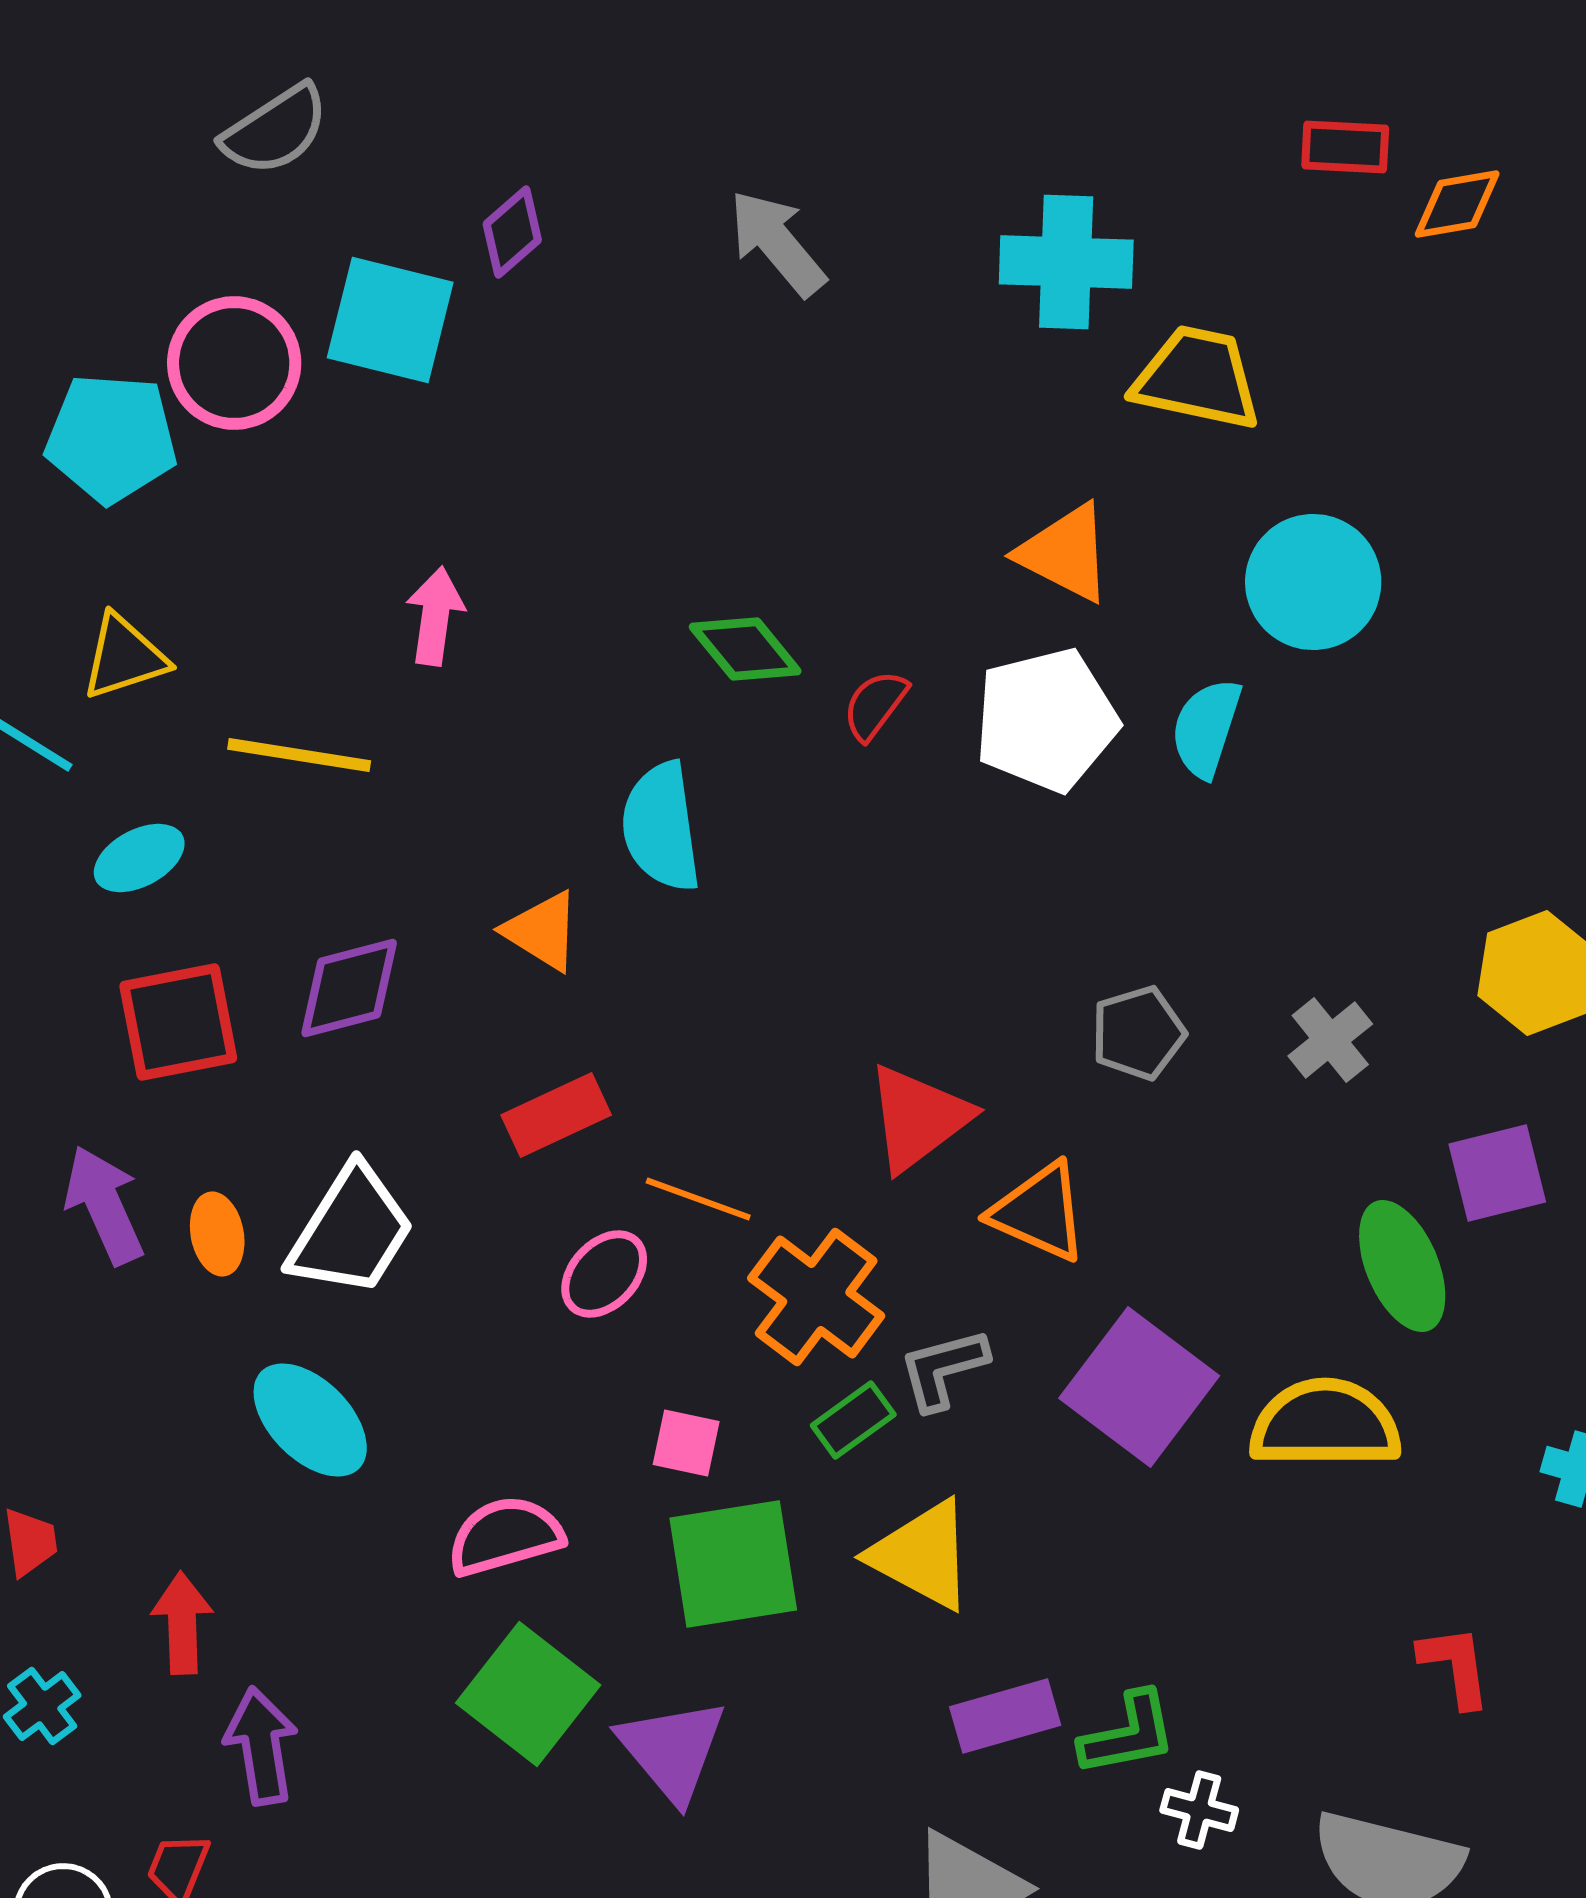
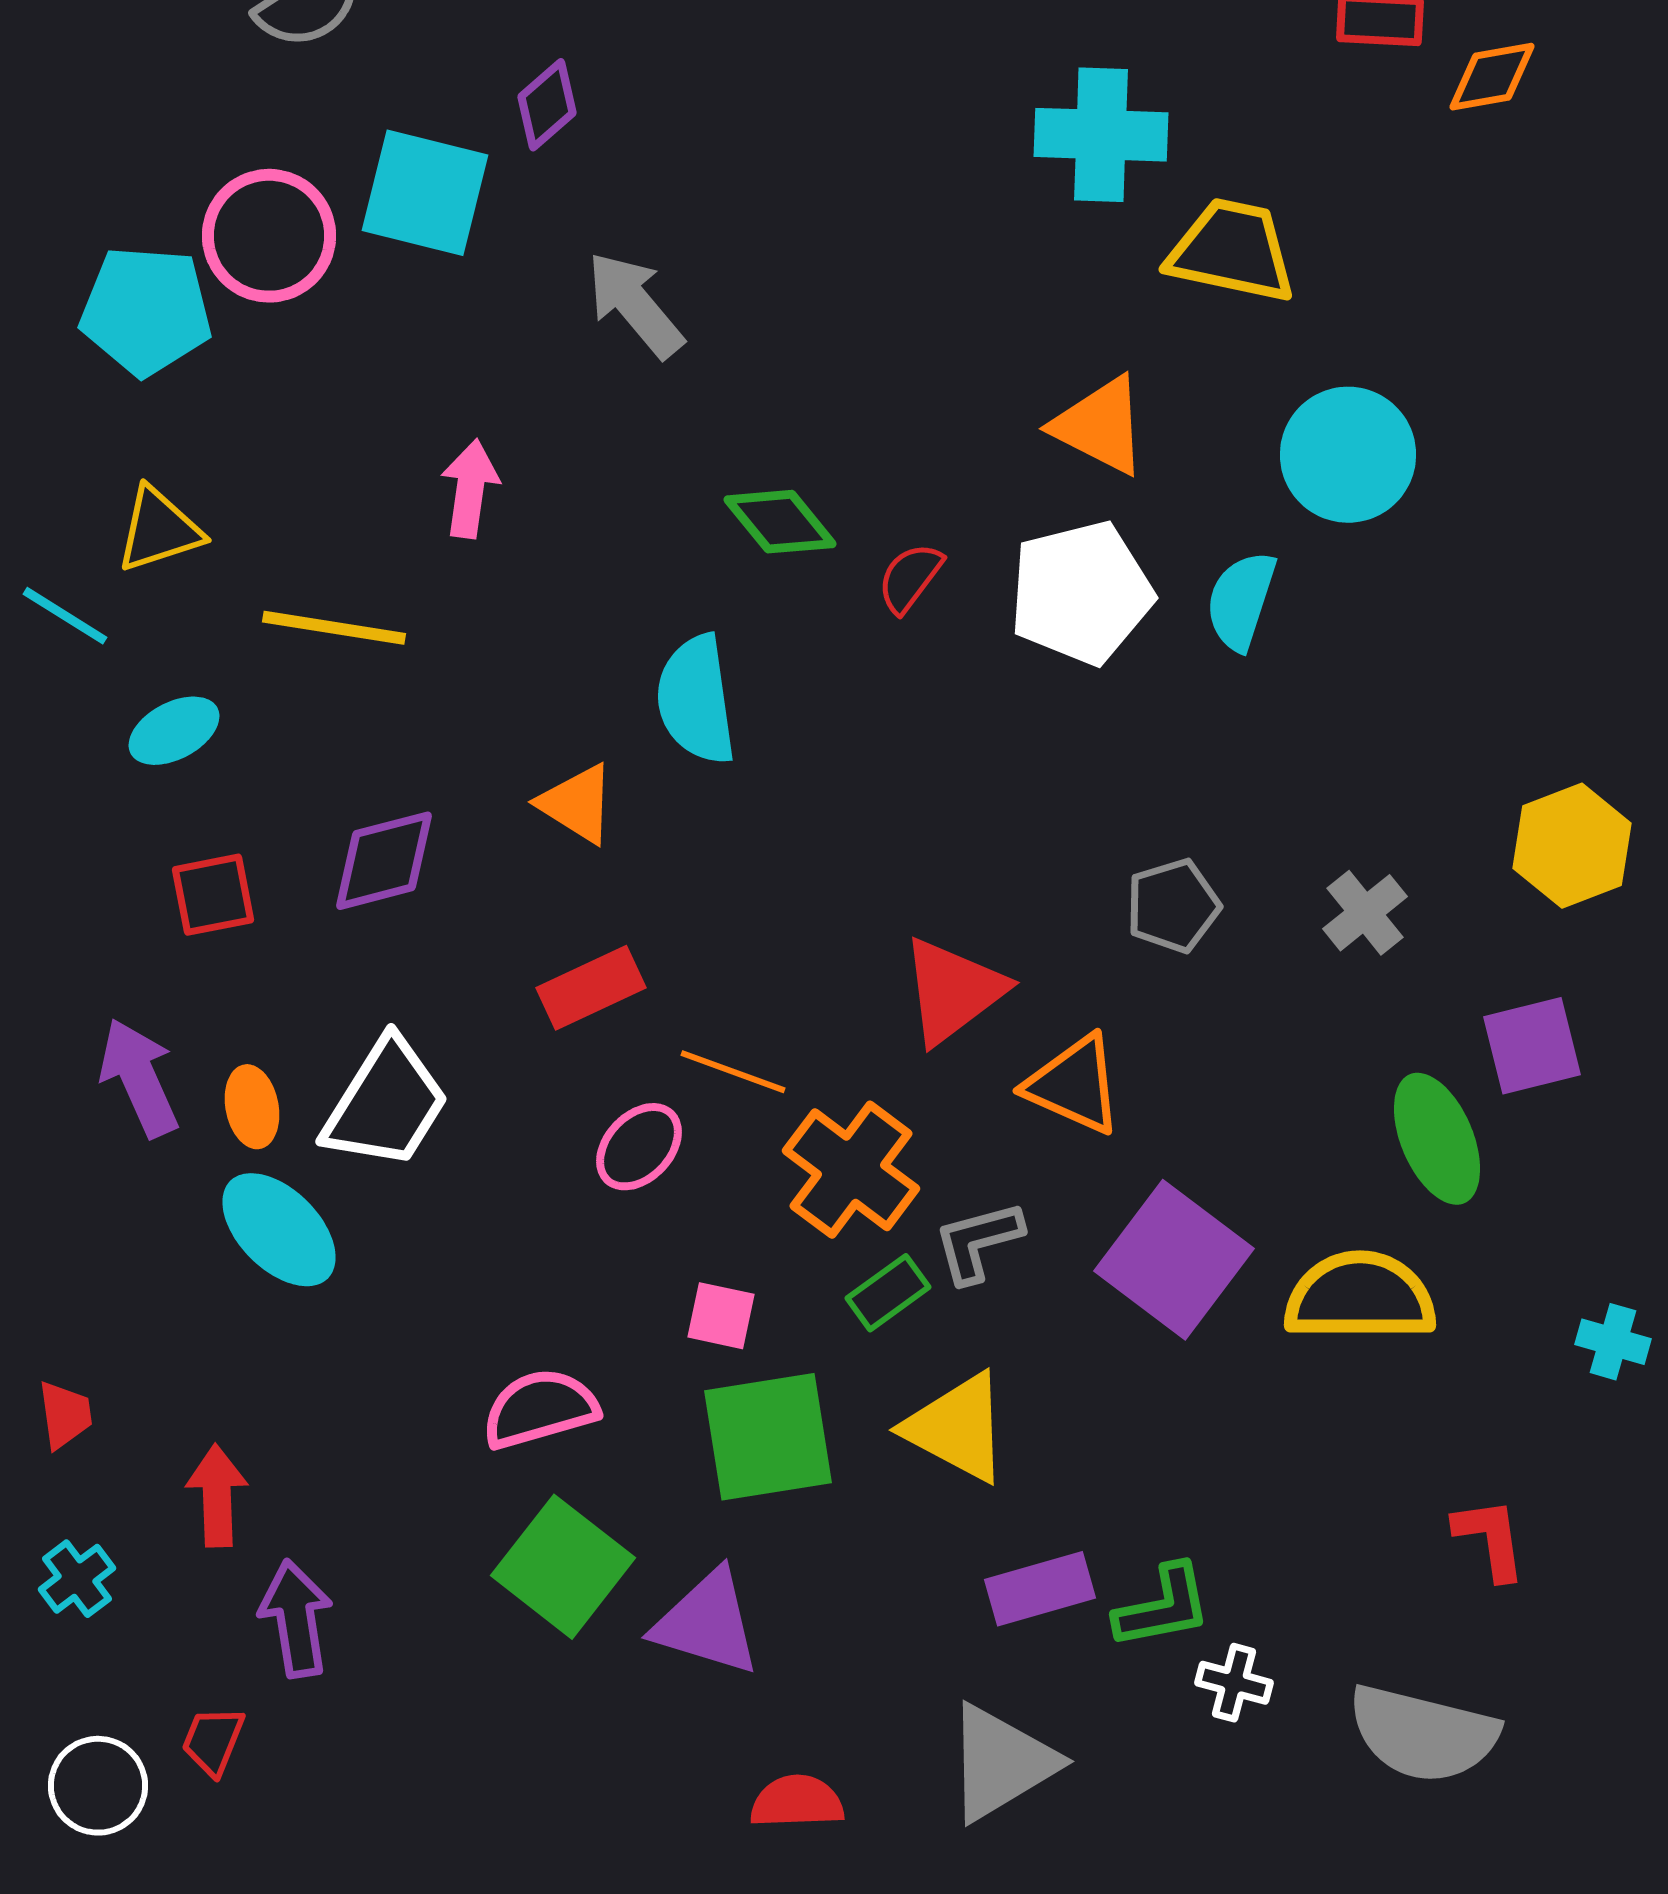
gray arrow: (777, 243) -> (635, 305), moved
red square: (178, 1022) -> (213, 895), size x0.7
cyan ellipse: (310, 1420) -> (279, 1230), moved
purple triangle: (672, 1750) -> (707, 1623), turned -33

